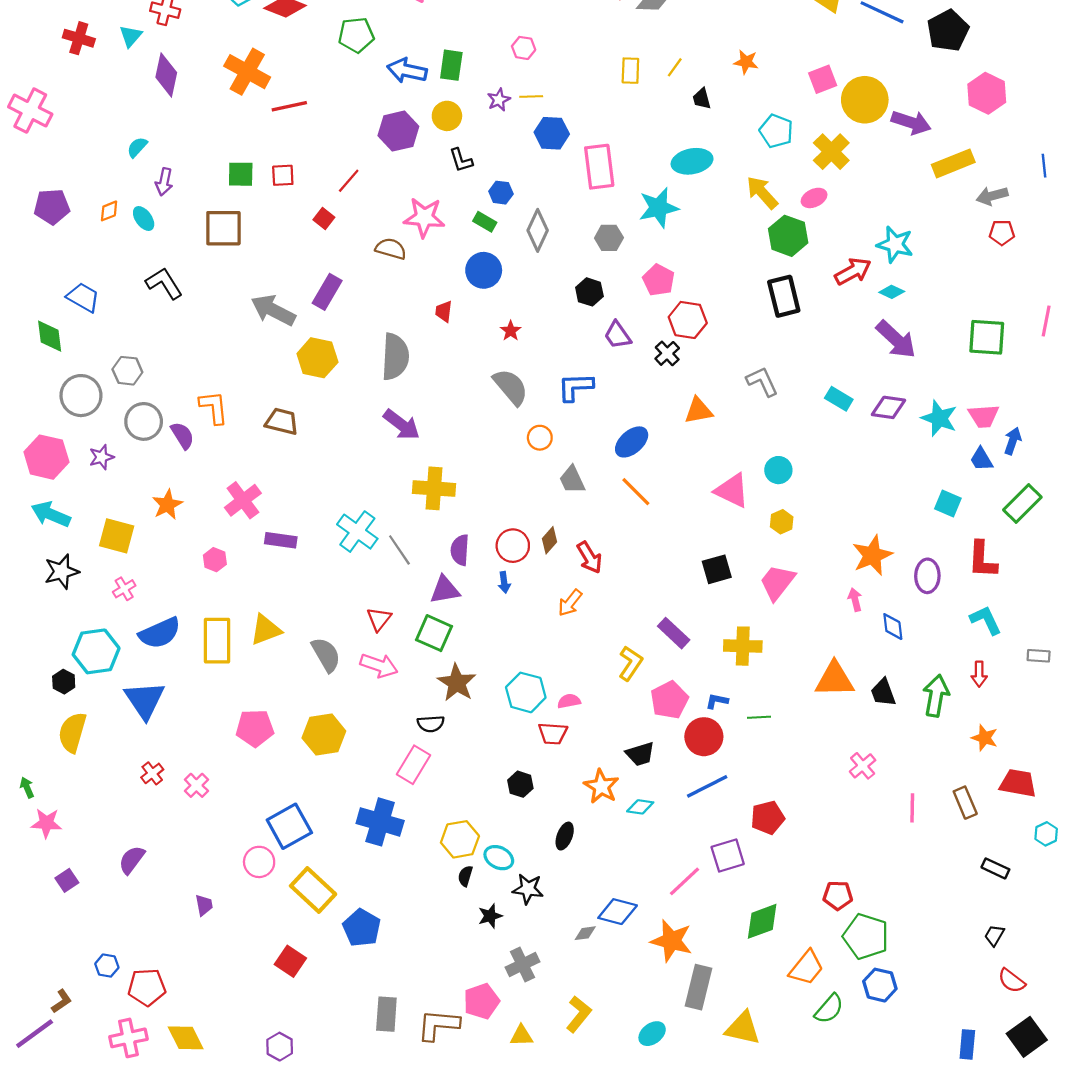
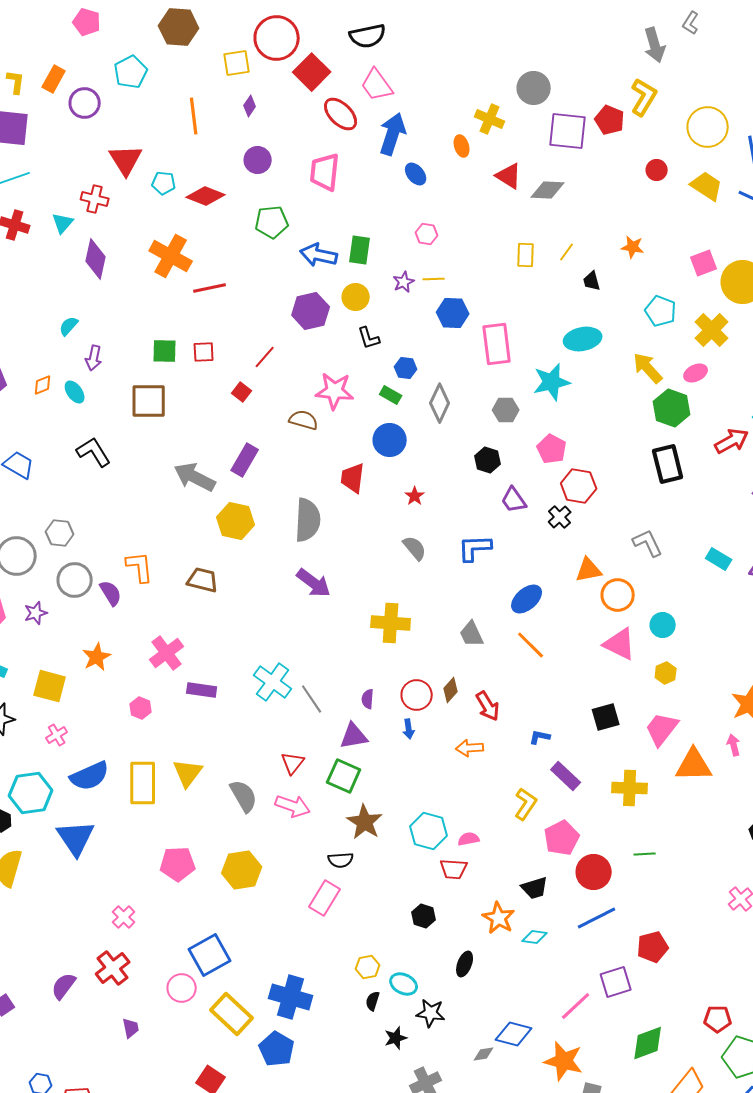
red trapezoid: (444, 311) -> (353, 478), size x1.5
gray semicircle: (511, 387) -> (415, 548), size x0.7
orange circle: (540, 438) -> (618, 595), moved, size x1.4
yellow cross: (434, 488) -> (391, 623), moved
purple semicircle: (460, 550) -> (368, 699), size x0.7
orange arrow: (570, 603) -> (470, 748), turned 48
yellow triangle: (266, 630) -> (188, 773), turned -32
orange triangle: (835, 679) -> (694, 765), moved
blue L-shape: (717, 701) -> (540, 737), moved
red cross: (152, 773) -> (113, 968), moved, size x1.6
blue cross: (380, 822) -> (291, 997), moved
yellow hexagon: (460, 839) -> (368, 967), size x0.7

